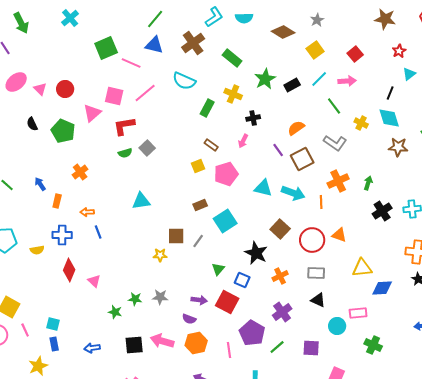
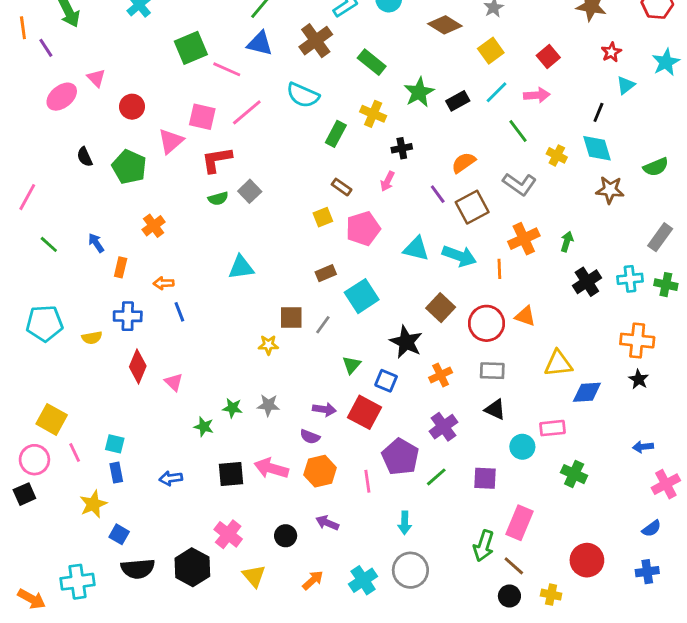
pink triangle: (40, 89) -> (96, 78), moved

